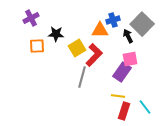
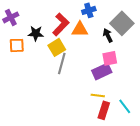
blue cross: (113, 20) -> (89, 10), moved
red L-shape: (94, 55) -> (61, 24), moved
purple rectangle: (122, 72) -> (102, 71), turned 30
gray line: (82, 77) -> (62, 63), moved

